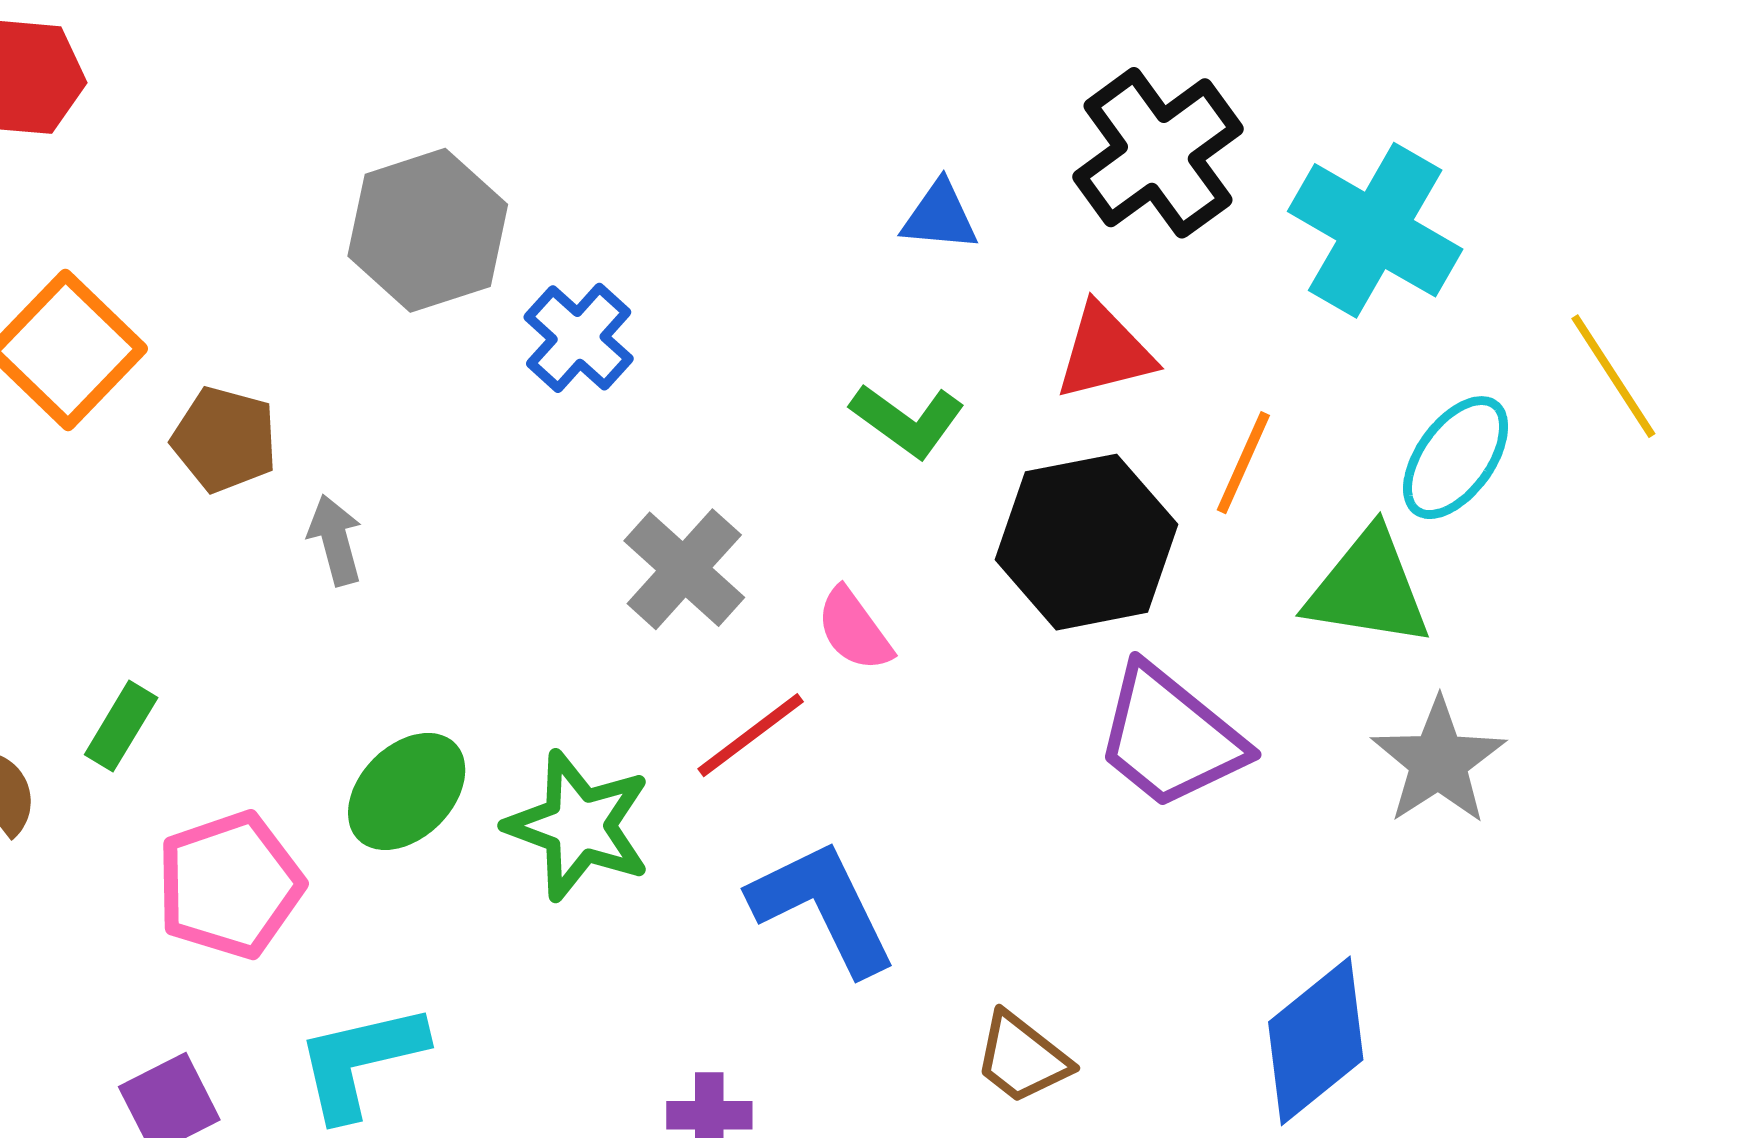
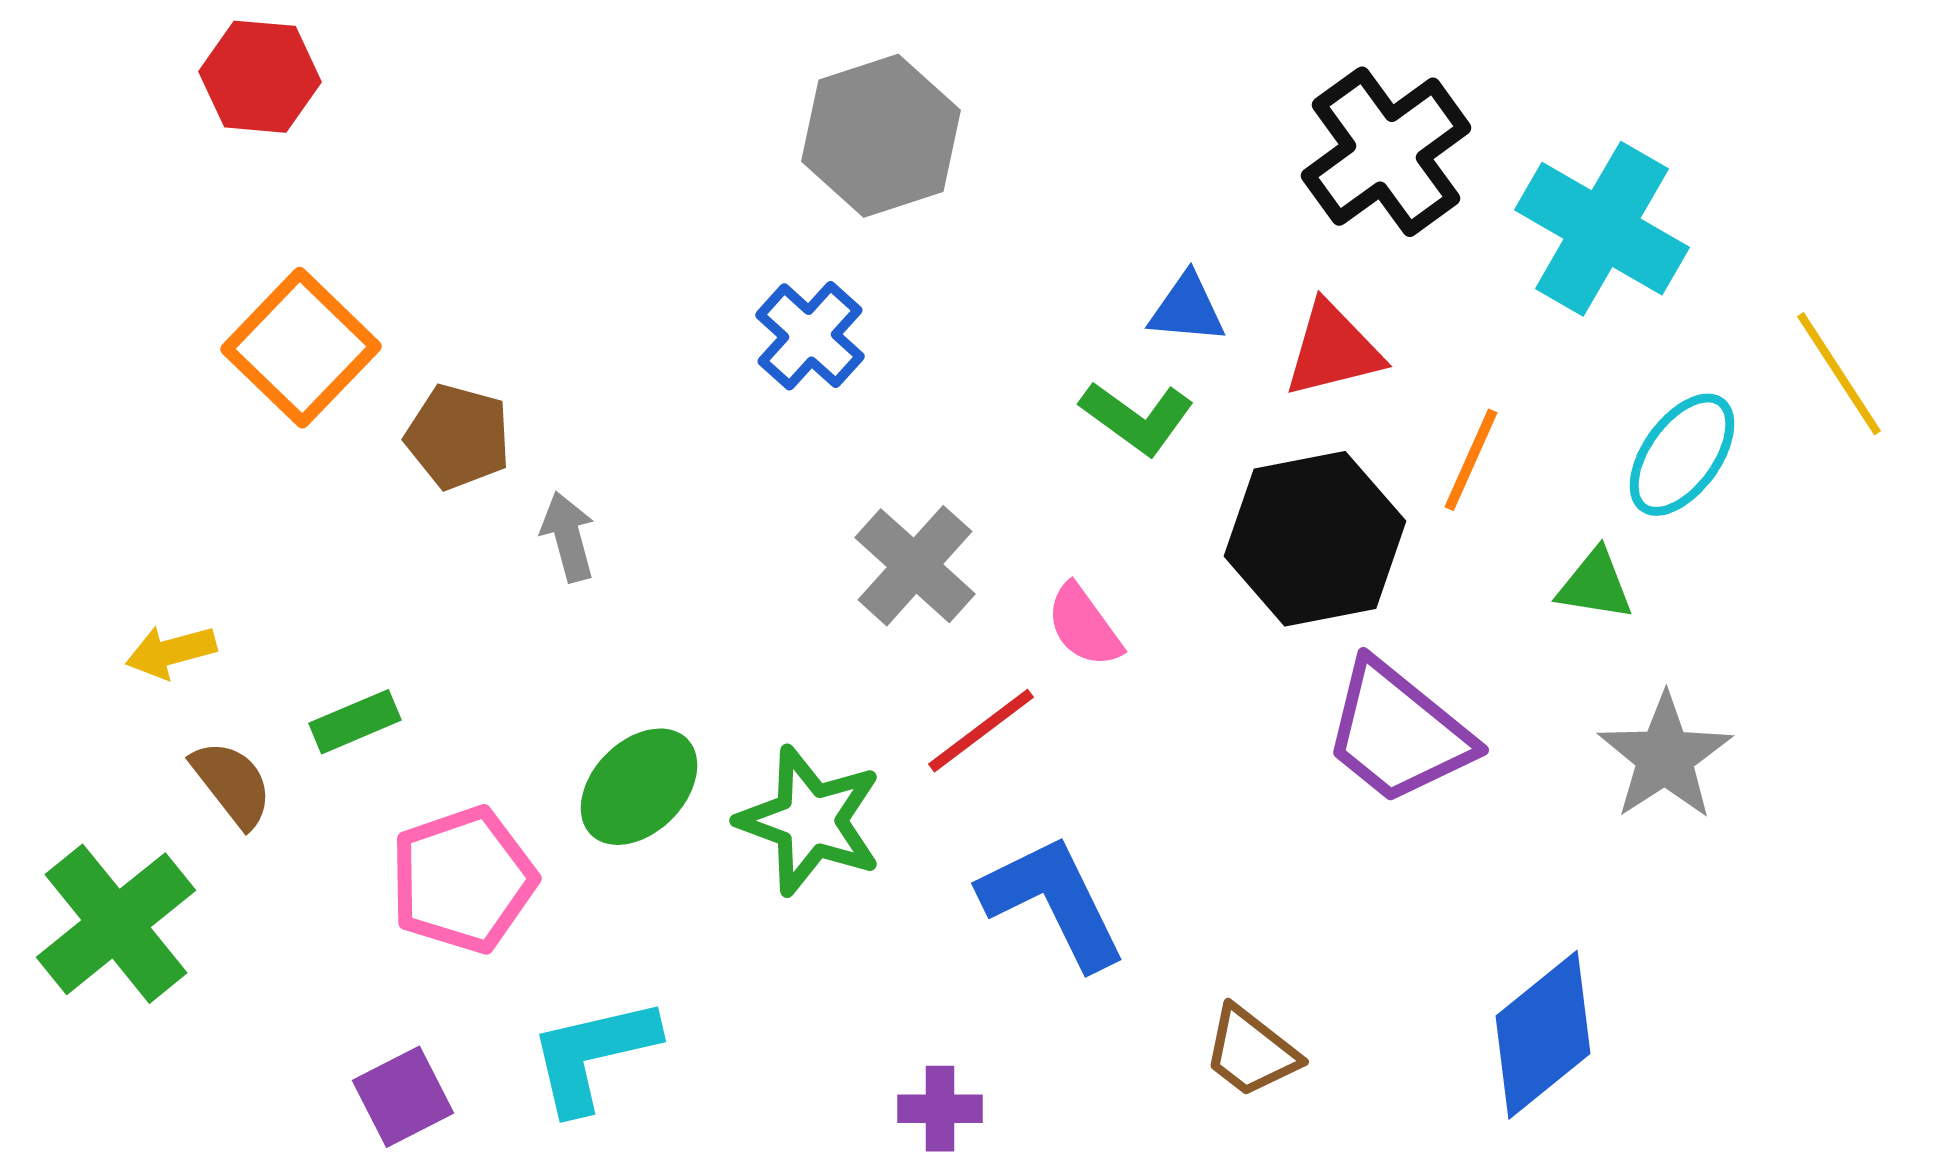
blue triangle: (940, 216) -> (1187, 309), moved
gray hexagon: (428, 230) -> (881, 136), moved
green triangle: (1368, 588) -> (1595, 585), size x0.6
green rectangle: (121, 726) -> (355, 722), turned 36

